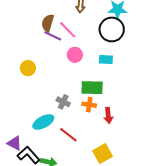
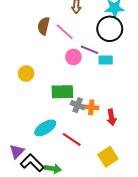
purple line: (53, 36) -> (89, 50), moved
green rectangle: (92, 88) -> (62, 92), moved
gray cross: (63, 102) -> (78, 105), moved
purple triangle: (14, 143) -> (17, 151), turned 49

